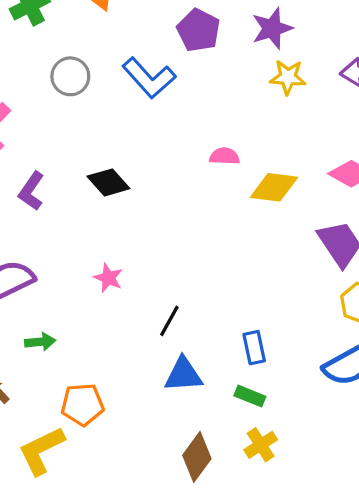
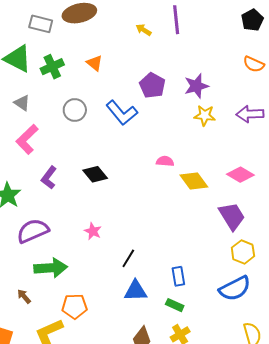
yellow diamond: (274, 187) -> (194, 181), turned 44
green arrow: (40, 342) -> (51, 268), size x1.8

